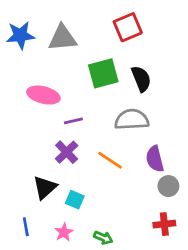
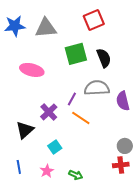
purple line: (73, 121) -> (72, 99), moved, turned -48
purple semicircle: (155, 159) -> (123, 101), moved
gray circle: (168, 186) -> (125, 146), moved
black triangle: (45, 187) -> (25, 130), moved
cyan square: (75, 200) -> (55, 147), turned 32

